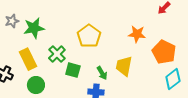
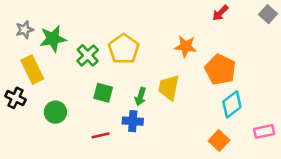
green cross: (57, 54) -> (88, 55), moved
yellow rectangle: (28, 59) -> (32, 70), moved
green arrow: (102, 73) -> (140, 97), turned 48

